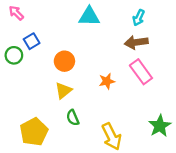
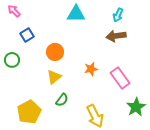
green circle: (14, 55) -> (12, 60), moved
pink rectangle: (141, 72) -> (120, 78), moved
green semicircle: (73, 118) -> (62, 100), turned -120

